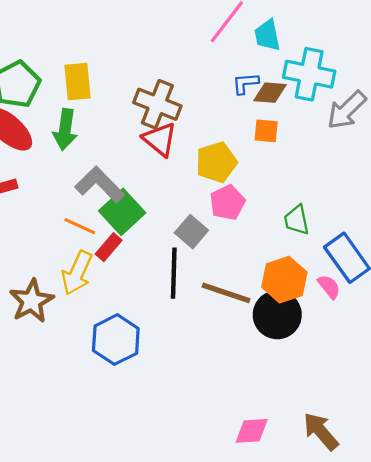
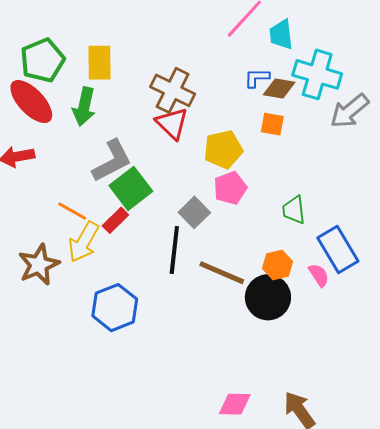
gray L-shape: (100, 184) -> (112, 161), turned 102
orange line: (80, 226) -> (72, 211), moved
orange hexagon: (284, 280) -> (277, 265), size x0.7

